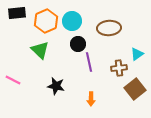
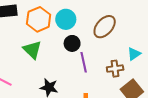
brown ellipse: (109, 28) -> (105, 27), turned -45

